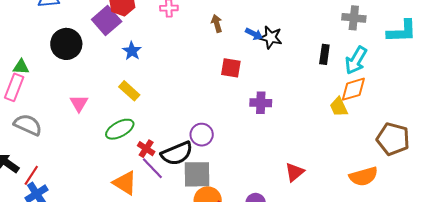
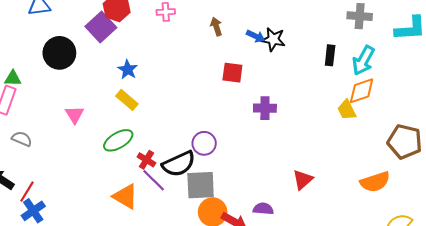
blue star: (132, 51) -> (128, 70), moved
gray semicircle: (28, 125) -> (22, 139), size x0.7

